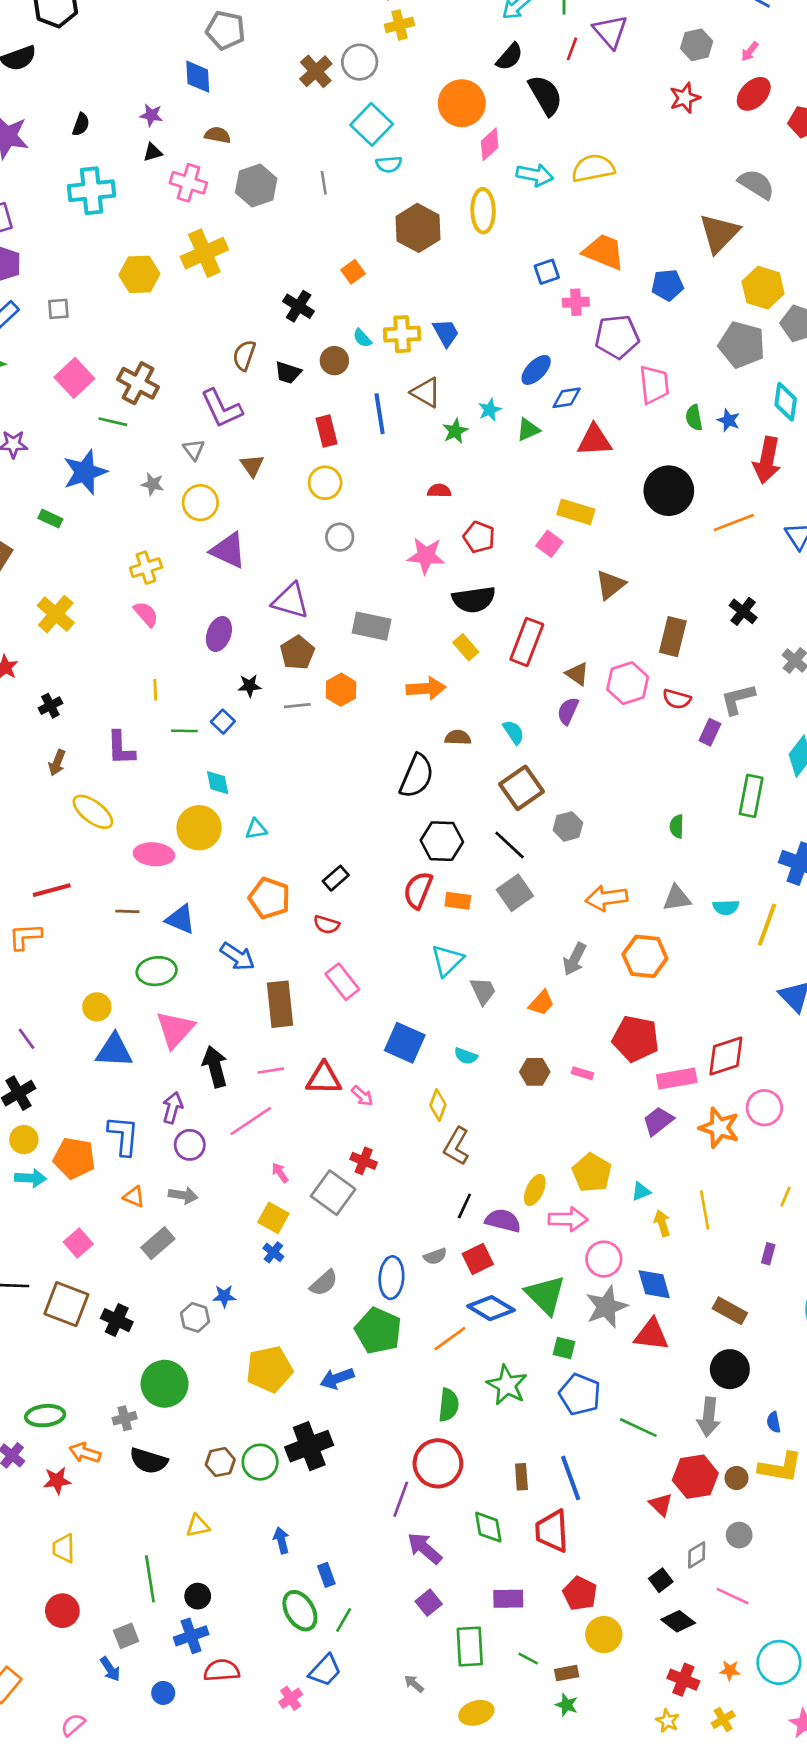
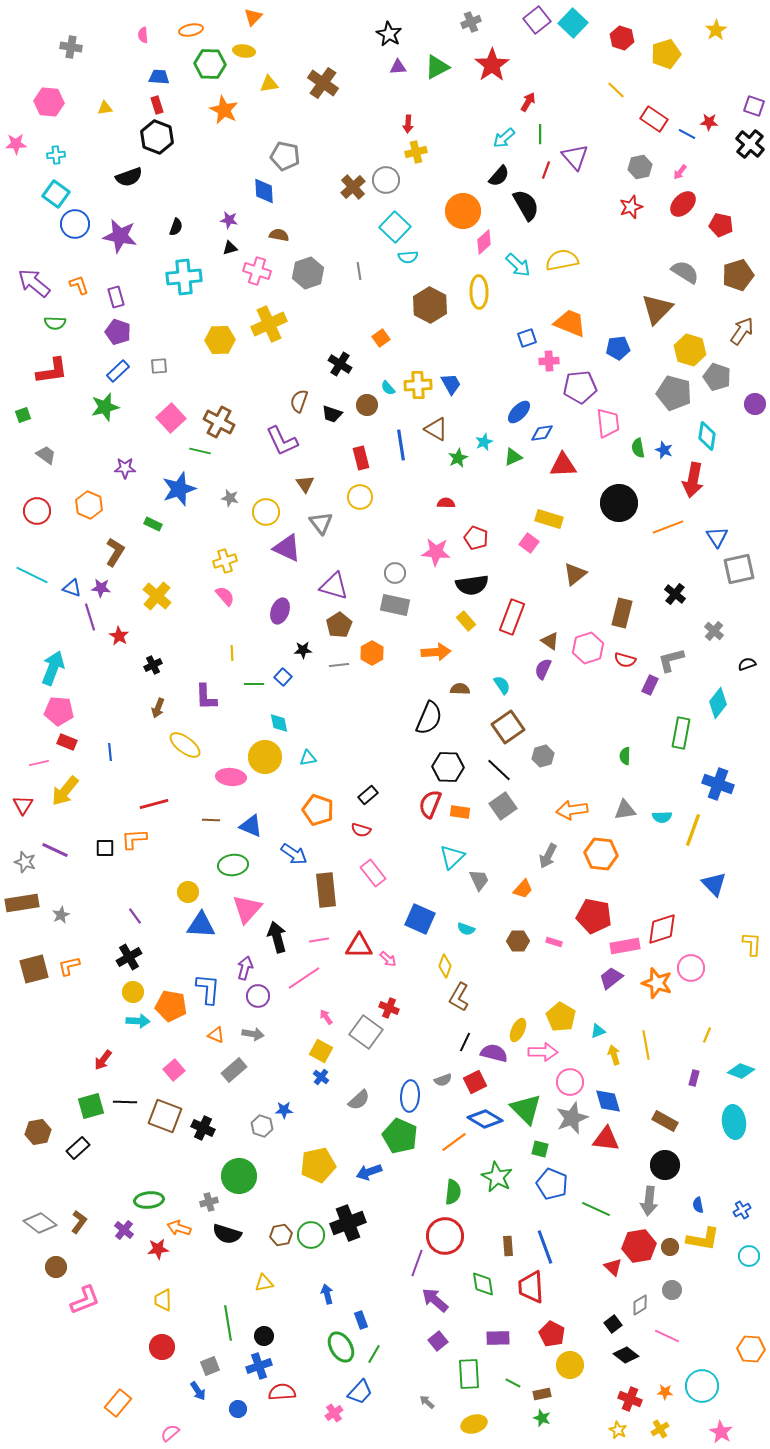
cyan arrow: (535, 175) -> (518, 265), turned 32
gray triangle: (194, 450) -> (321, 523), moved, size x1.4
gray circle: (340, 537) -> (395, 573), moved

